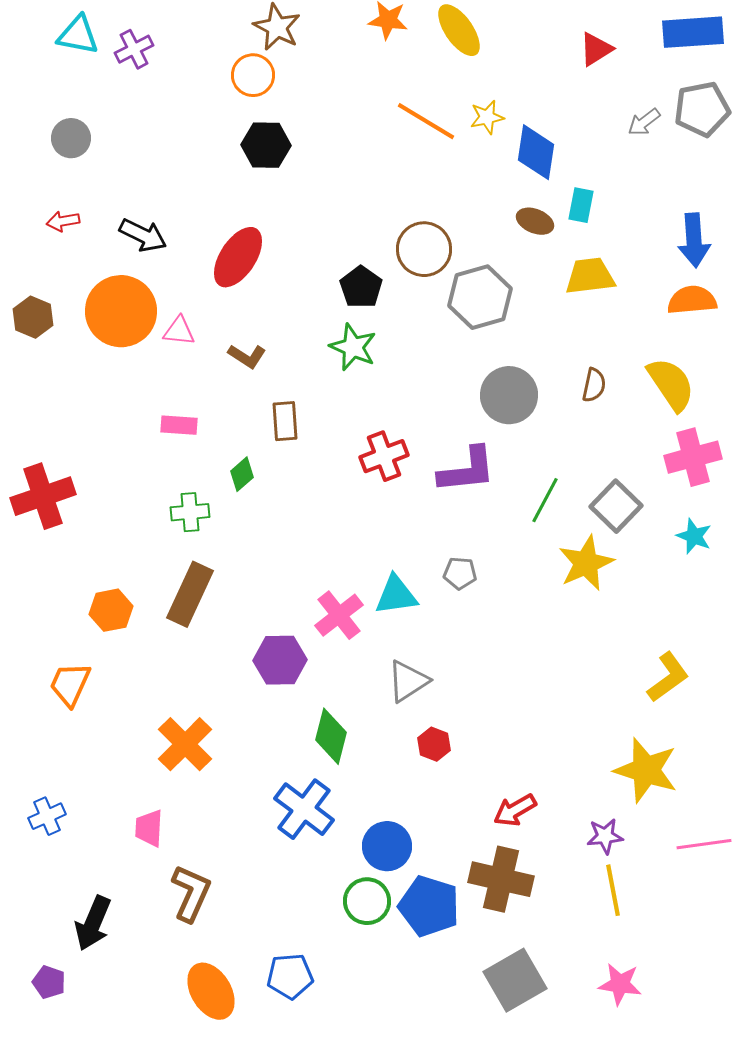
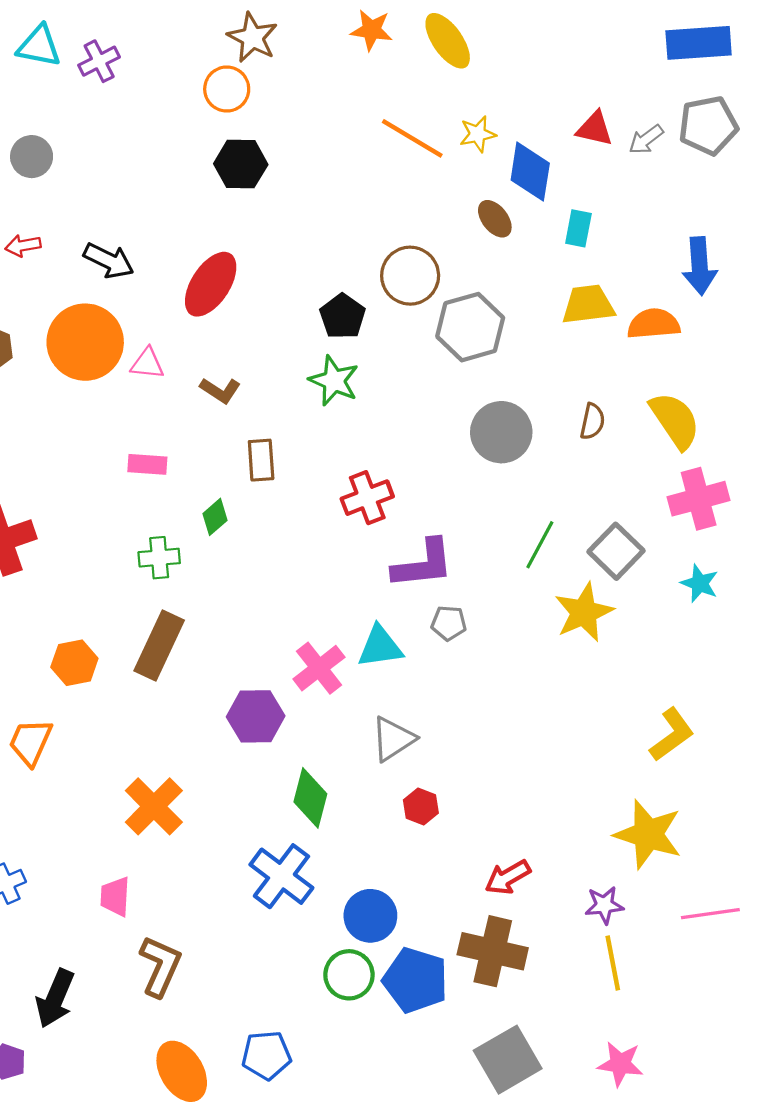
red triangle: (596, 49) -> (595, 129), moved, turned 45
brown ellipse: (535, 221) -> (495, 219), moved, turned 30
orange semicircle: (692, 300) -> (654, 324), moved
purple L-shape: (467, 470) -> (423, 564), moved

